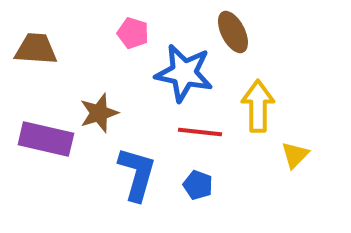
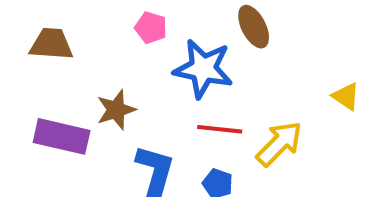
yellow arrow: (258, 106) -> (279, 144), moved, turned 45
yellow triangle: (295, 155) -> (346, 96), moved, turned -40

